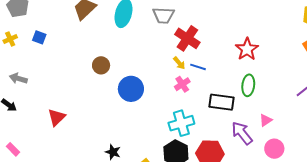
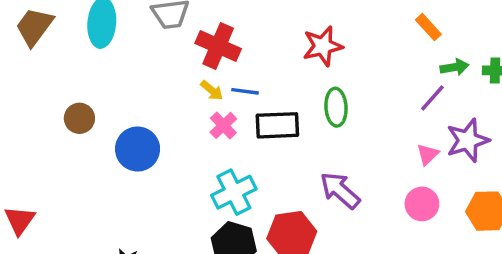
red star: (247, 49) -> (323, 46), turned 30
black rectangle: (221, 102) -> (277, 125), moved
pink triangle: (266, 120) -> (428, 154), moved
pink circle: (274, 149) -> (422, 204), moved

